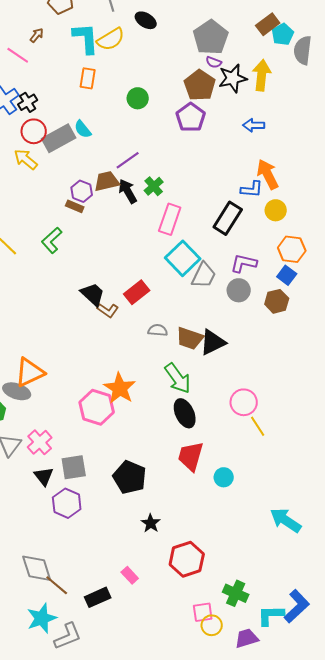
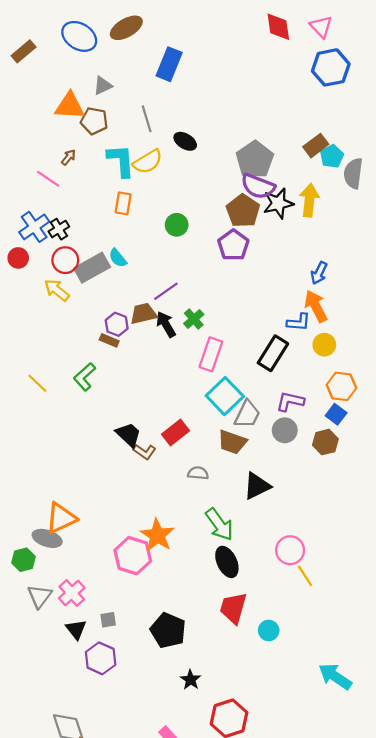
purple semicircle: (214, 62) -> (258, 186), size x2.0
blue arrow: (254, 125) -> (319, 273), moved, turned -65
brown trapezoid: (190, 338) -> (232, 442), moved
gray square: (74, 467) -> (108, 620), size x0.6

